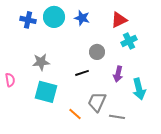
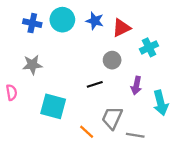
red triangle: (119, 20) -> (121, 28), moved
gray star: (41, 62) -> (32, 65), moved

